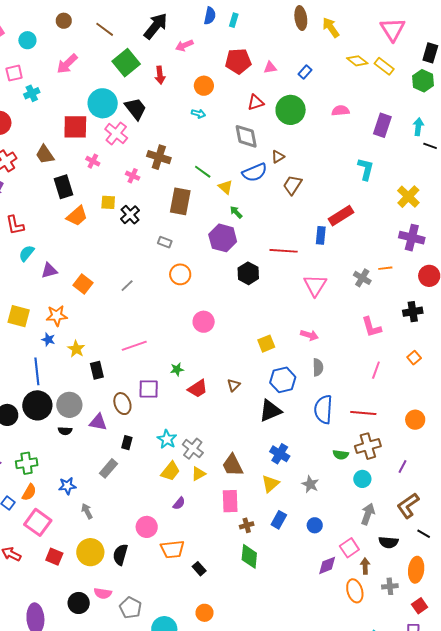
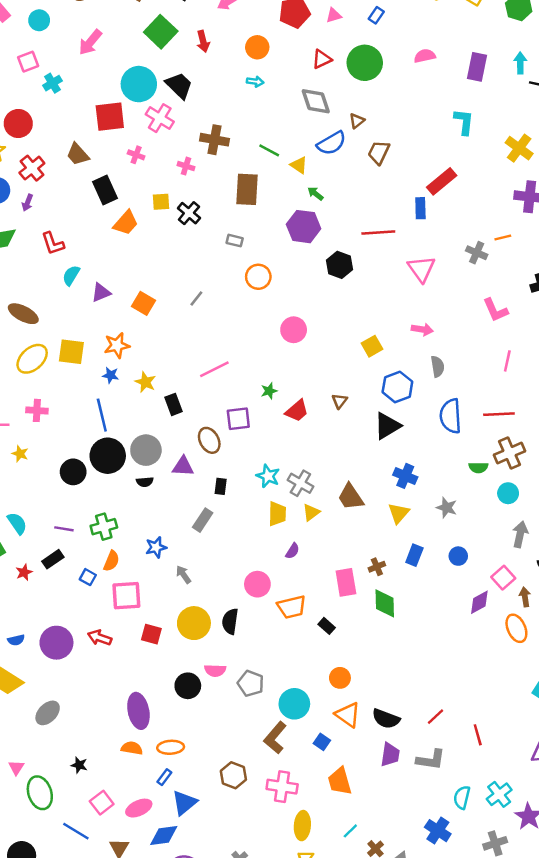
yellow trapezoid: (170, 471) -> (277, 514), turned -30
pink rectangle: (230, 501) -> (346, 582), moved
pink square: (38, 522) -> (126, 596), turned -32

